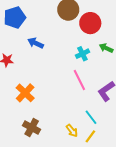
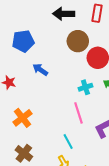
cyan line: (91, 117) -> (68, 142), moved

